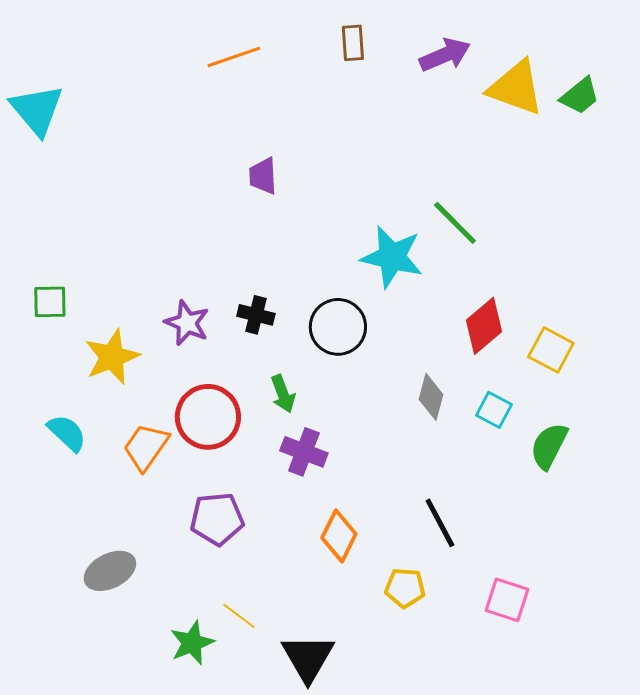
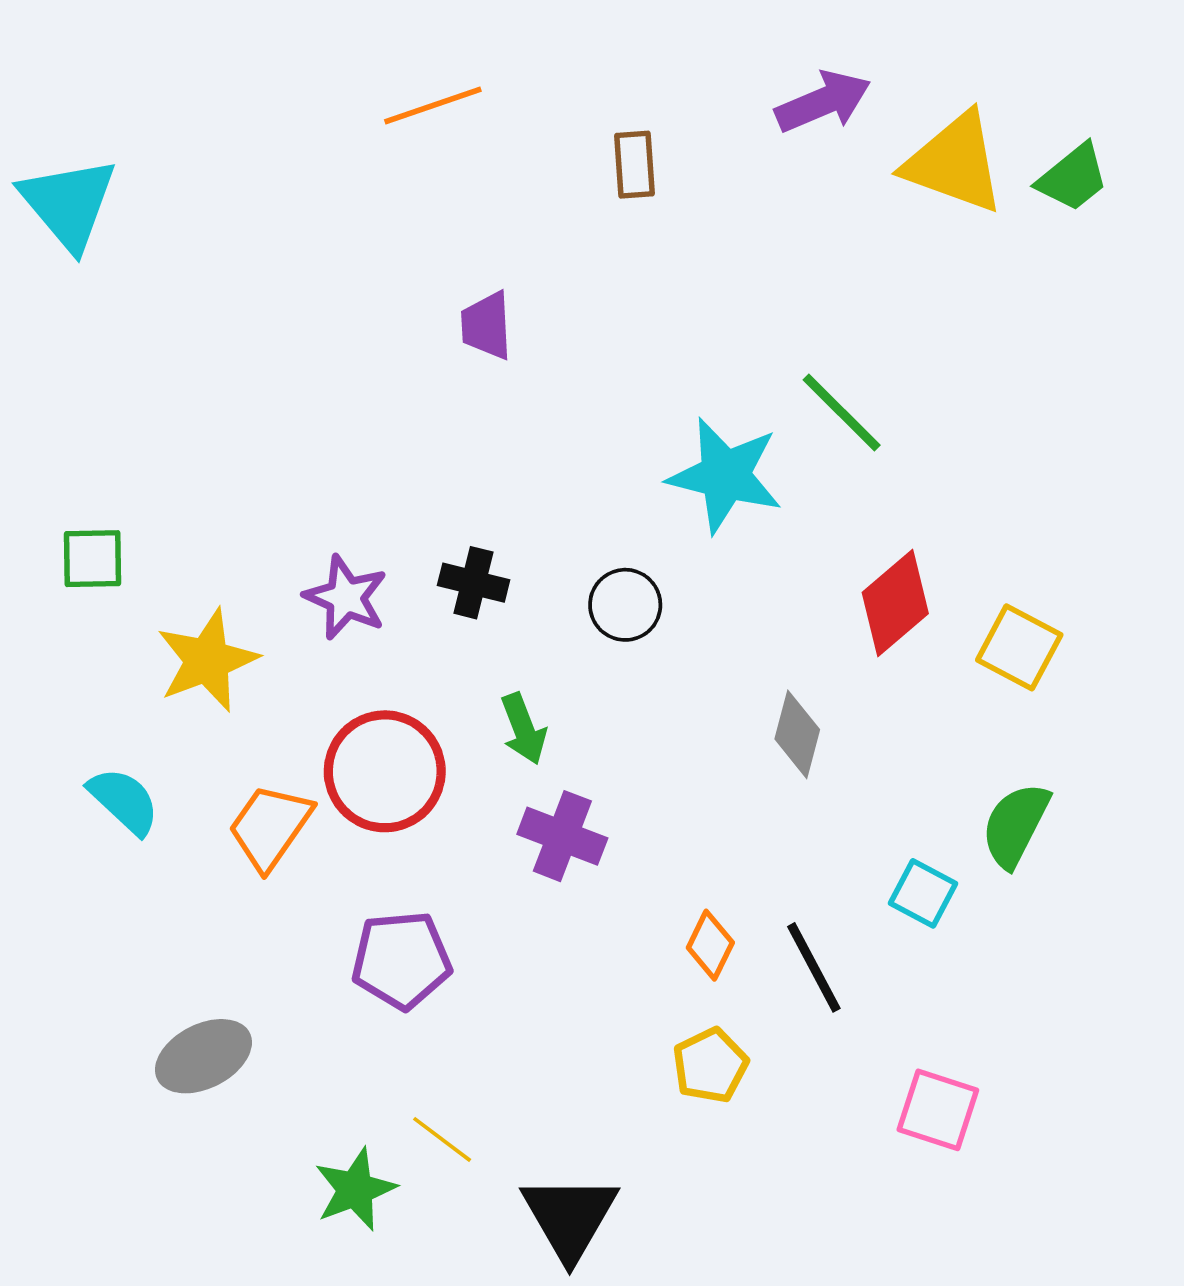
brown rectangle: (353, 43) -> (634, 165), moved
black circle: (338, 327) -> (625, 605), size x0.7
cyan square: (494, 410) -> (923, 893), moved
orange diamond: (339, 536) -> (710, 945), moved, size x0.7
yellow pentagon: (405, 588) -> (710, 1065), moved, turned -30

